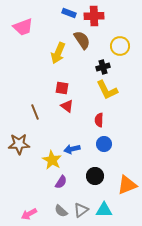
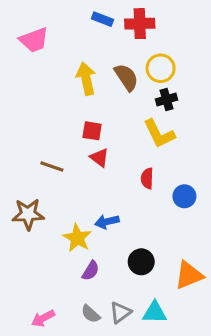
brown semicircle: (82, 40) -> (126, 77), moved
yellow circle: (120, 46) -> (161, 68), moved
yellow arrow: (58, 53) -> (86, 79), turned 145
black cross: (103, 67) -> (167, 100), moved
brown line: (35, 112) -> (52, 167), turned -49
blue circle: (104, 144) -> (184, 196), moved

